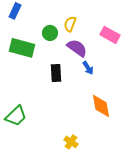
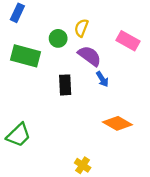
orange diamond: (101, 106) -> (117, 123), turned -50

